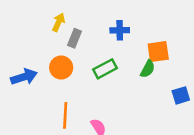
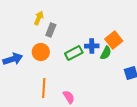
blue cross: (120, 30) -> (92, 46), moved
orange square: (158, 52) -> (114, 40), turned -30

